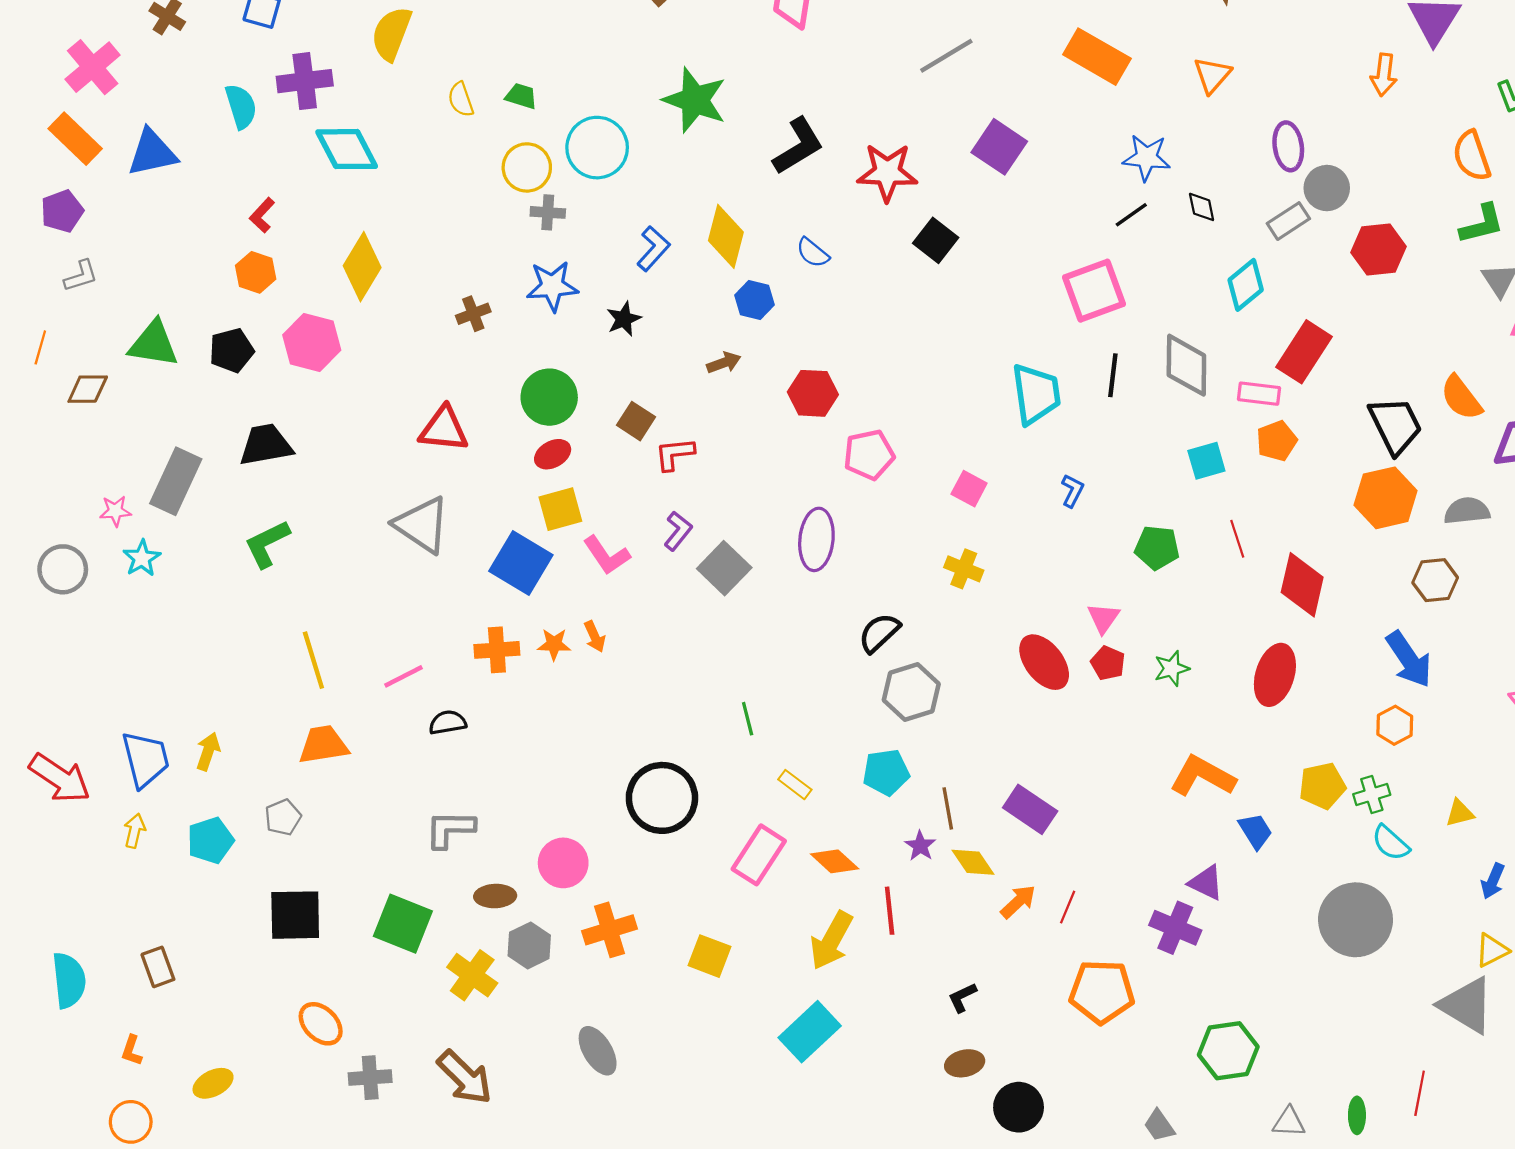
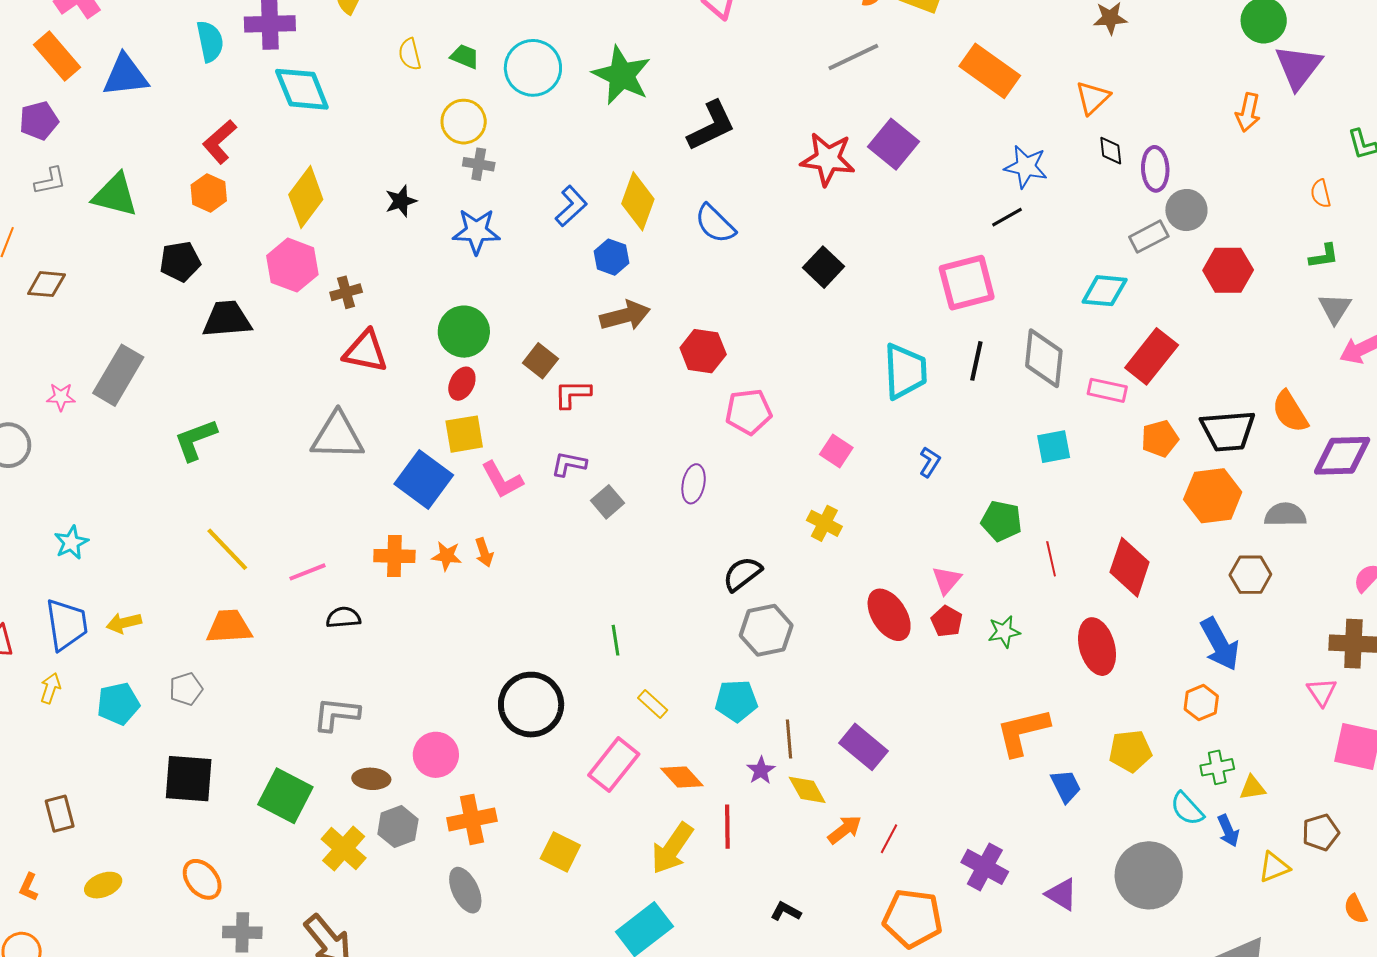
cyan circle: (597, 148) -> (533, 68), moved
orange semicircle: (1472, 156) -> (1321, 194), size x0.6
red star: (887, 172) -> (828, 159), moved
black diamond: (1202, 207) -> (1111, 151), moved
red L-shape: (262, 215) -> (220, 142), size x1.4
green L-shape: (1482, 224) -> (1324, 256), size x0.7
black square: (936, 240) -> (824, 267), moved
blue semicircle: (813, 253) -> (715, 224), size x1.4
cyan diamond: (1246, 285) -> (1105, 291), turned 39
blue hexagon: (754, 300) -> (612, 257), moved
brown cross: (473, 314) -> (346, 292), moved
black star: (624, 319) -> (401, 201), moved
pink hexagon: (312, 343) -> (292, 265), moved
green triangle: (154, 344) -> (115, 195), moved
brown arrow: (724, 363) -> (625, 316), size x1.6
black trapezoid: (1395, 425) -> (1228, 431), turned 106
orange pentagon: (1277, 441) -> (1160, 439), moved
black trapezoid: (266, 445) -> (227, 319), moved
red ellipse: (553, 454) -> (462, 384), turned -40
gray triangle: (422, 525) -> (337, 436), turned -38
purple L-shape: (678, 531) -> (569, 464), turned -123
purple ellipse: (816, 539) -> (694, 484), size x0.7
red line: (1237, 539) -> (1051, 559), moved
cyan star: (142, 558) -> (71, 543), moved
gray square: (724, 568) -> (607, 502), size x0.7
yellow line: (313, 660) -> (227, 549), turned -32
red ellipse: (1275, 675) -> (1097, 647), turned -38
yellow arrow: (208, 751) -> (124, 623), turned -128
orange L-shape: (1203, 776) -> (1023, 732), turned -48
green cross: (1372, 794) -> (1217, 767), moved
blue arrow: (1493, 881) -> (1228, 831), moved, turned -52
purple triangle: (1206, 883) -> (1062, 894), moved
yellow triangle: (1492, 950) -> (1274, 867), moved
black L-shape: (962, 997) -> (786, 911), turned 48
gray ellipse: (598, 1051) -> (465, 890), moved
yellow ellipse: (213, 1083) -> (103, 885), moved

